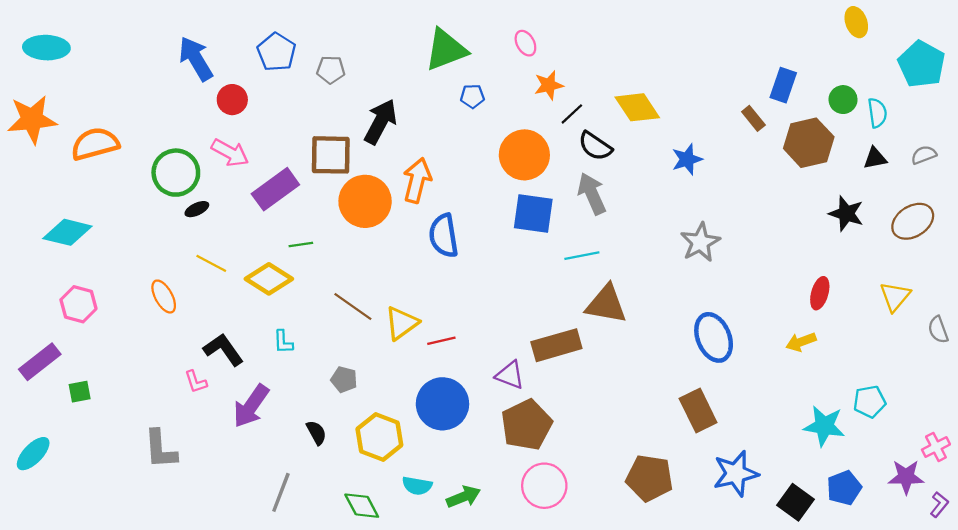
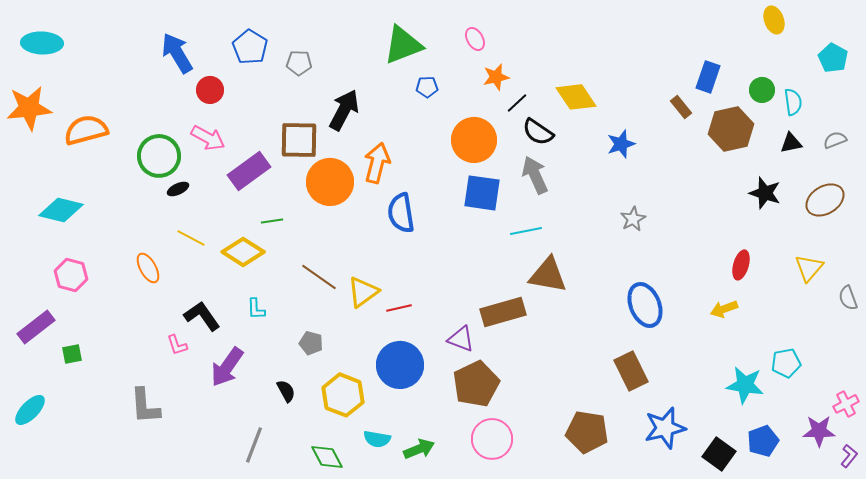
cyan pentagon: (922, 64) -> (833, 58), size x0.7
gray star: (700, 242) -> (633, 219), size x0.7

